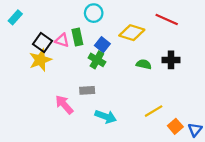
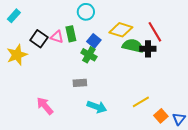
red line: (167, 20) -> (155, 32), moved, turned 35
yellow star: (40, 60) -> (17, 55), moved
black cross: (171, 60) -> (148, 49), moved
green semicircle: (144, 64) -> (133, 46), moved, size x1.5
pink arrow: (64, 105) -> (45, 106), moved

